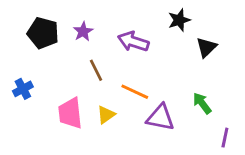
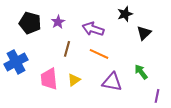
brown line: (96, 70) -> (67, 49), turned 42
blue cross: (23, 89) -> (16, 62), size x1.6
orange line: (135, 92) -> (99, 54), moved

